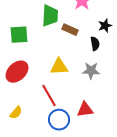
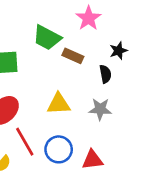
green trapezoid: (50, 16) -> (47, 38), turned 115
red line: (49, 96) -> (25, 142), moved
blue circle: (59, 120) -> (59, 149), moved

